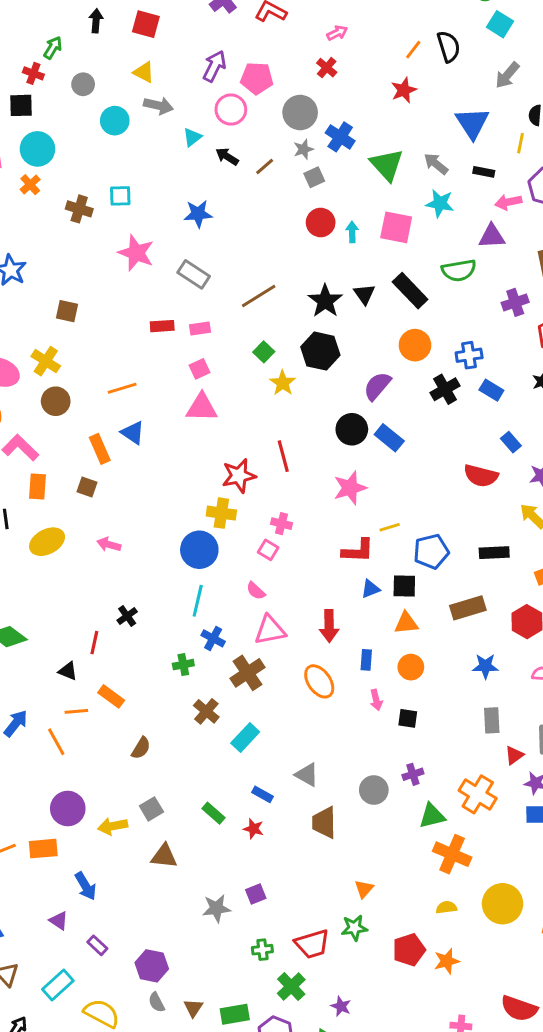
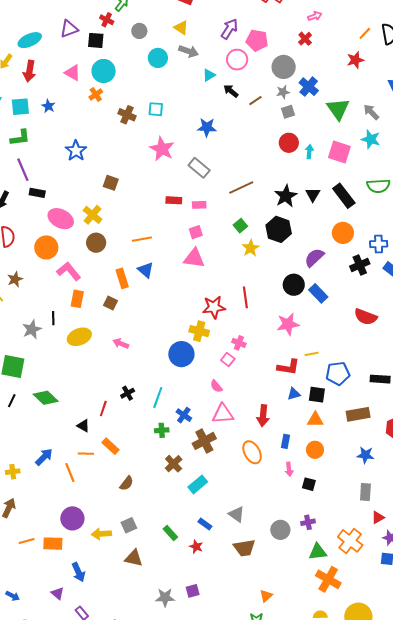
red semicircle: (481, 476) -> (366, 317), moved
cyan line: (198, 601) -> (158, 397), moved
brown trapezoid: (324, 822) -> (244, 548), turned -105

